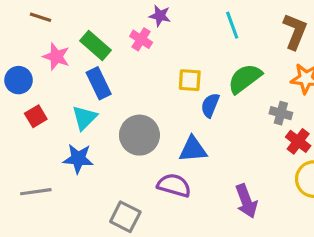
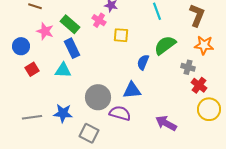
yellow square: (190, 80) -> (121, 35), moved
cyan triangle: (84, 118) -> (63, 70), turned 48
gray circle: (139, 135) -> (98, 97), moved
blue star: (78, 159) -> (63, 113), moved
purple arrow: (246, 201) -> (166, 123), turned 140

